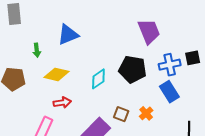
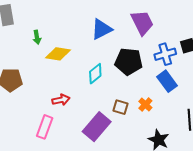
blue triangle: (68, 35) -> (102, 29), moved
green arrow: (37, 50) -> (37, 37), moved
yellow diamond: (57, 74) -> (58, 54), moved

